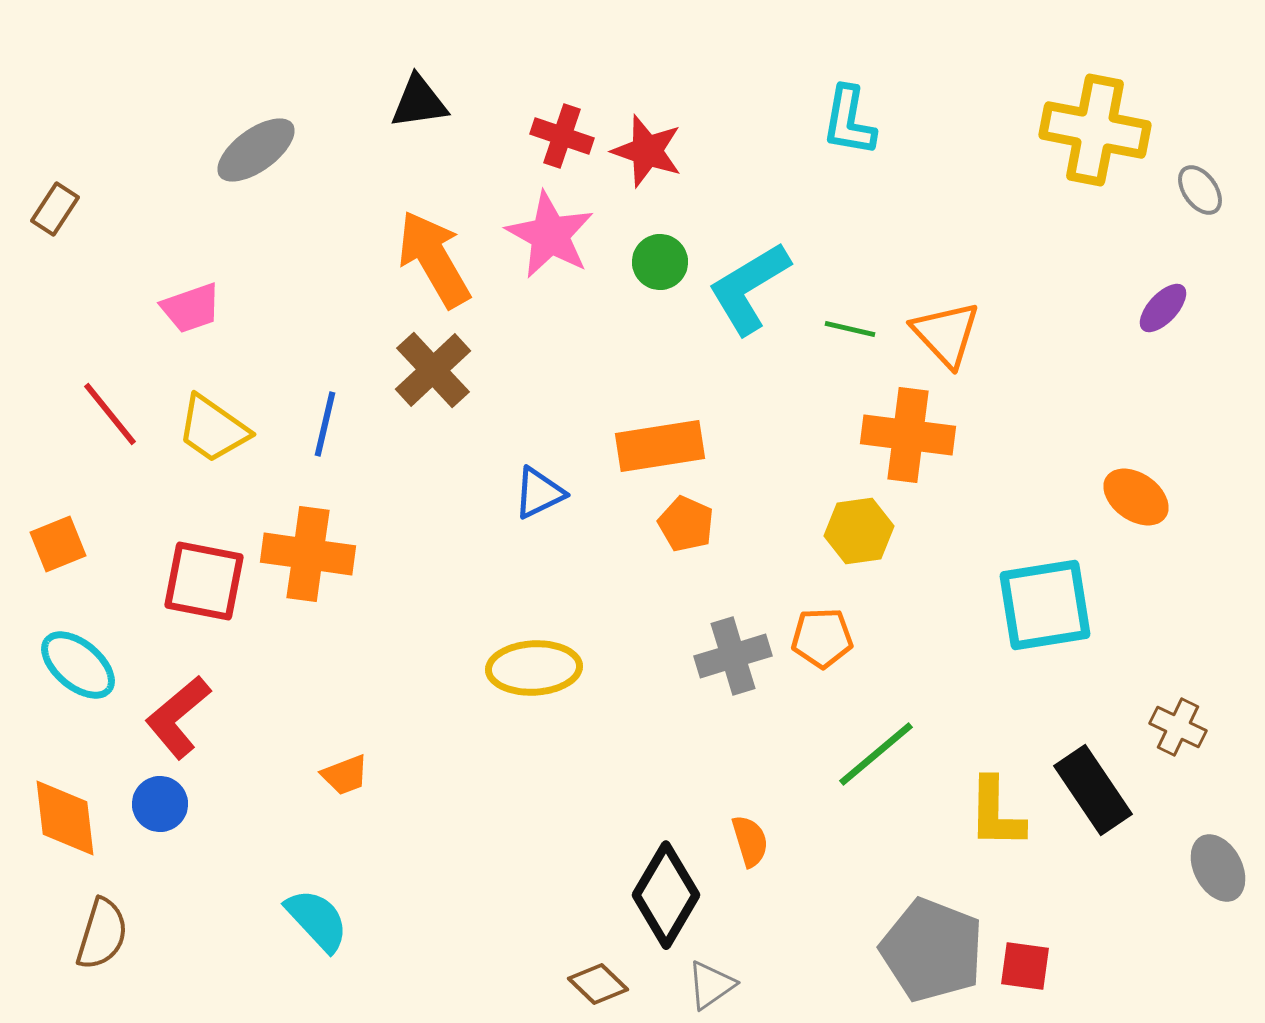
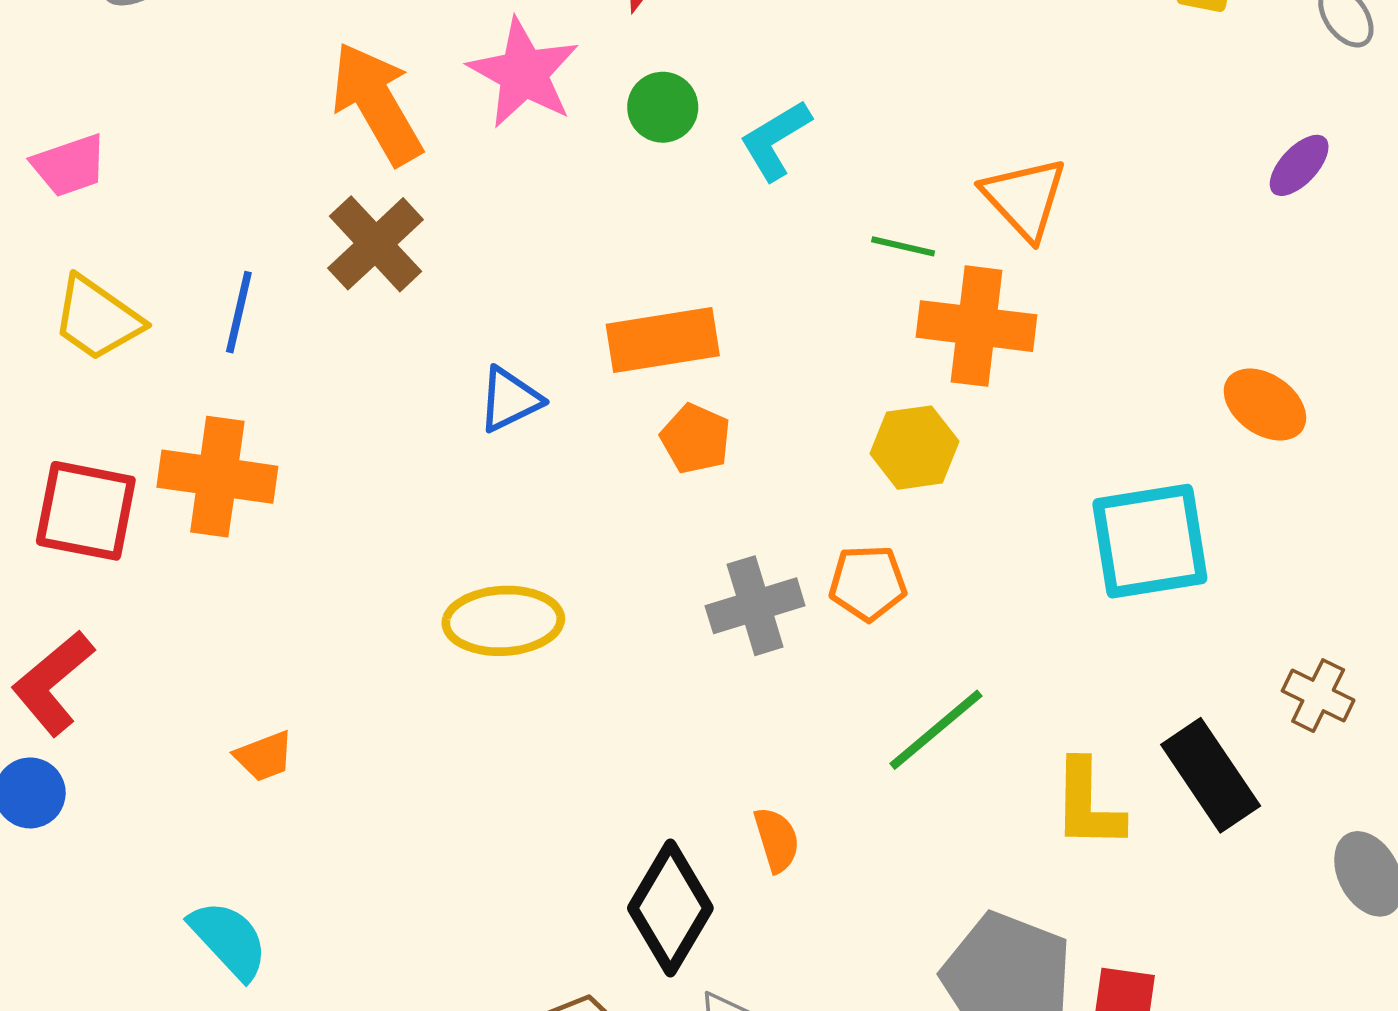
cyan L-shape: (749, 288) -> (775, 140), size x0.7
green line: (850, 329) -> (903, 246), moved

